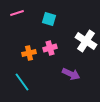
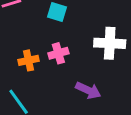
white cross: (86, 41) -> (110, 43), turned -30

